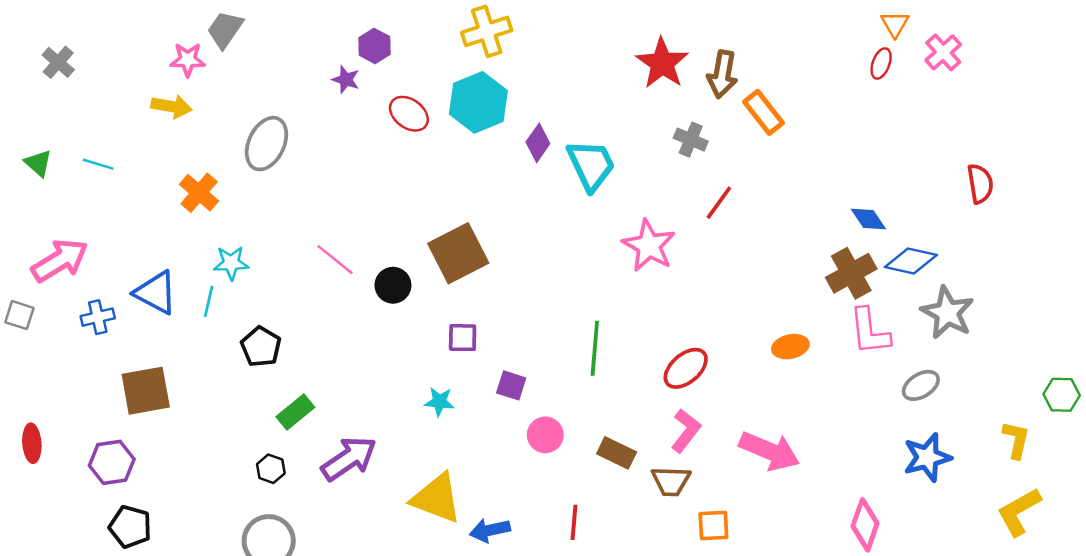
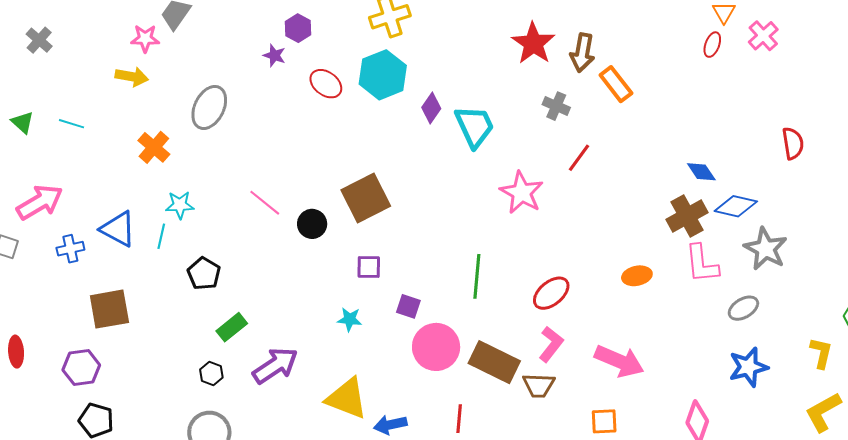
pink circle: (545, 435) -> (436, 347), size x1.6
brown rectangle: (617, 453) -> (494, 362), size x1.6
orange square: (713, 526) -> (604, 421), moved

